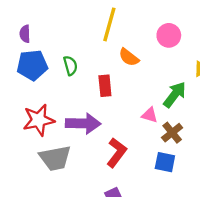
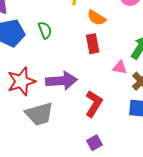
red rectangle: (105, 86) -> (93, 44), moved

